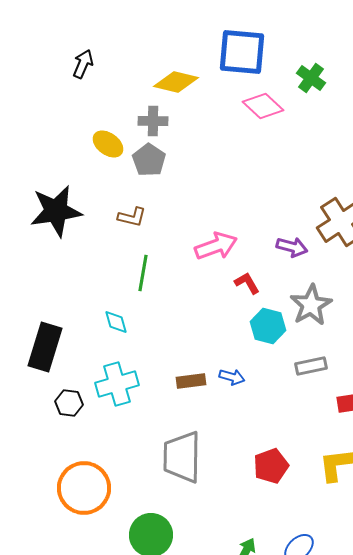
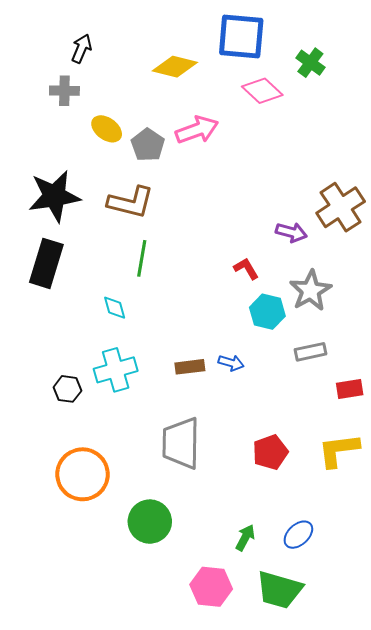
gray cross: (153, 121) -> (64, 91), moved
brown L-shape: (132, 217) -> (131, 202), size x1.6
pink arrow: (216, 246) -> (197, 130), moved
black rectangle: (45, 347) -> (46, 263), moved

